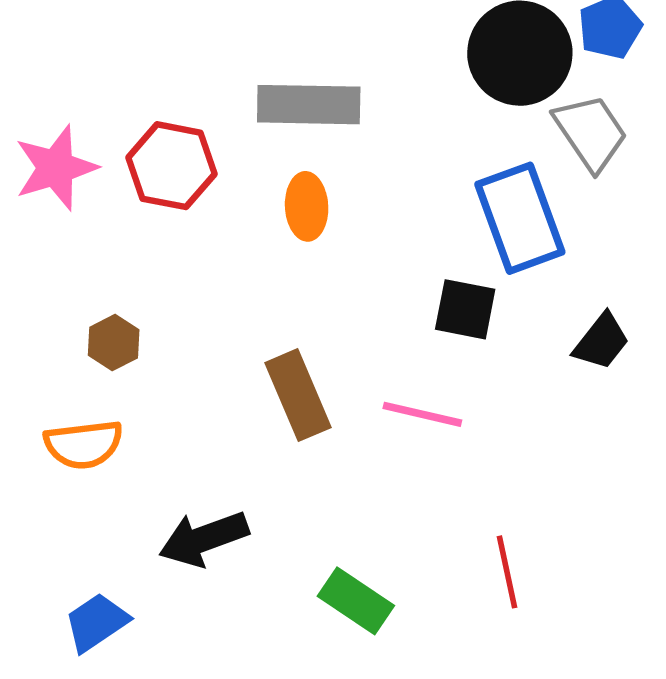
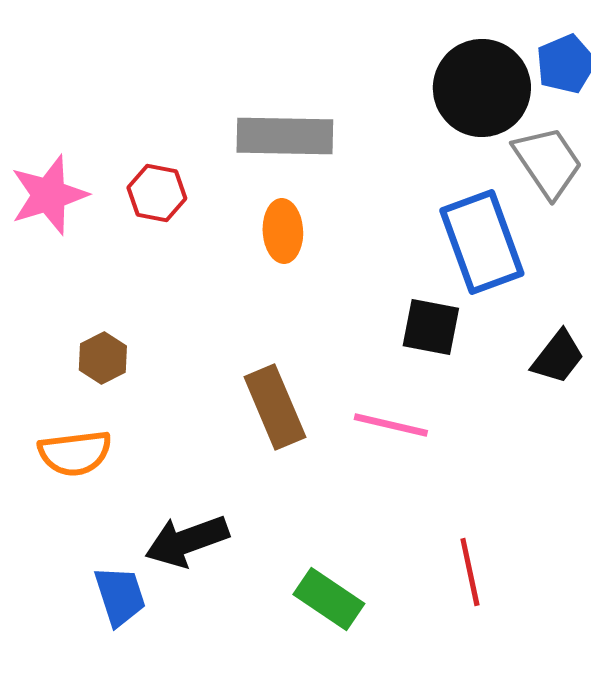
red hexagon: (172, 166) -> (157, 193), size x0.7
blue trapezoid: (96, 622) -> (120, 596), moved, turned 106

